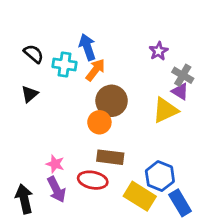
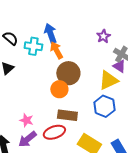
orange arrow: (95, 70) -> (56, 50), turned -66
blue hexagon: (160, 176) -> (104, 106), moved
red ellipse: (93, 180) -> (54, 132), turned -30
purple arrow: (56, 189) -> (27, 139), turned 78

